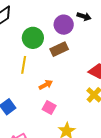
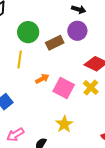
purple circle: (64, 25) -> (77, 31), moved
pink square: (49, 108) -> (64, 88), moved, size x1.5

